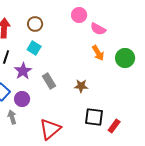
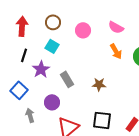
pink circle: (79, 15) -> (83, 30), moved
purple circle: (22, 99) -> (52, 102), moved
black square: (94, 117) -> (102, 120), moved

